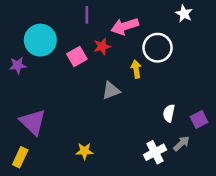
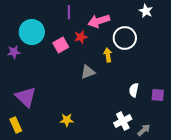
purple square: (199, 120) -> (158, 95), turned 32
gray arrow: (181, 143) -> (144, 130), moved
yellow rectangle: (20, 157) -> (16, 125), turned -49

